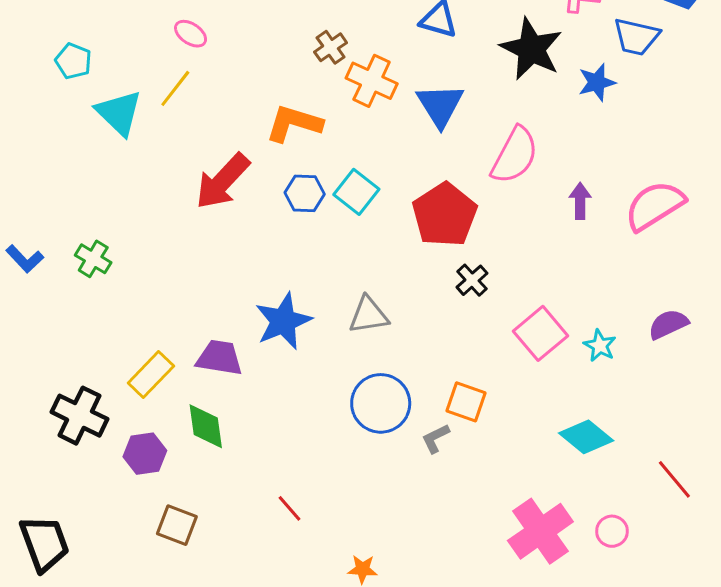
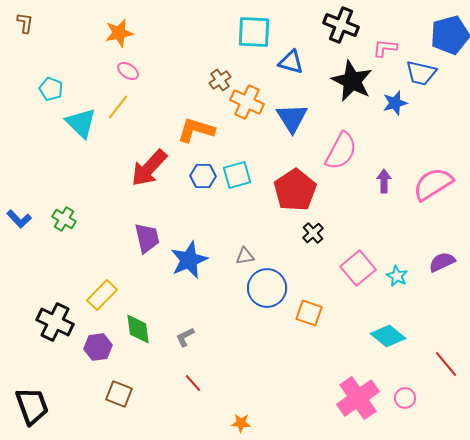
cyan square: (356, 192) -> (237, 175), turned 36
gray triangle: (369, 315) -> (245, 256), size x0.7
purple trapezoid: (219, 358) -> (147, 238), moved, turned 68
blue circle: (381, 403) -> (267, 288), moved
gray L-shape: (435, 438) -> (185, 337), moved

